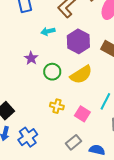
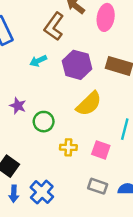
purple star: (31, 58) -> (18, 106), moved
green circle: (52, 72) -> (44, 122), moved
gray rectangle: (73, 142) -> (98, 186), turned 70

